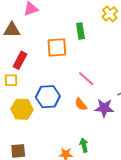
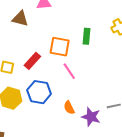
red rectangle: (20, 60) -> (32, 61), moved
pink line: (86, 79) -> (69, 71), moved

